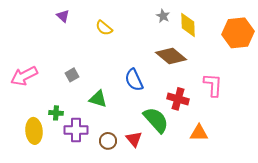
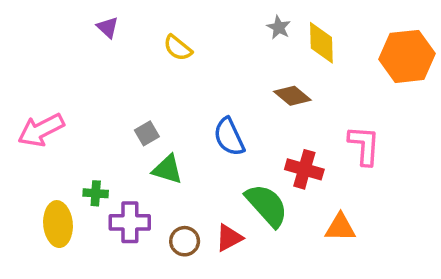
brown diamond: (171, 56) -> (292, 96), size x0.7
gray square: (72, 75) -> (147, 133), moved
red triangle: (134, 139) -> (229, 238), turned 42

